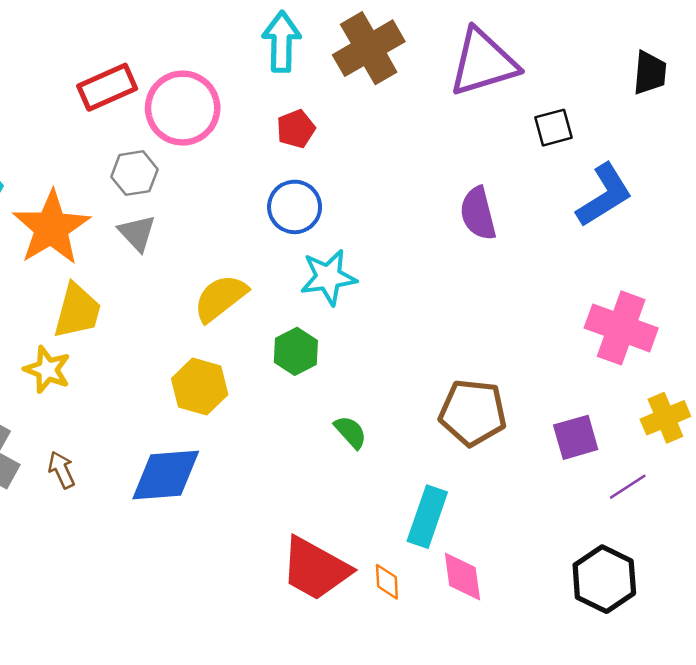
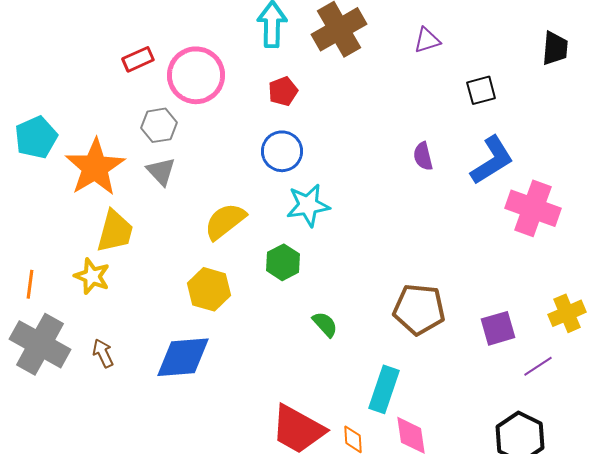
purple triangle: (483, 62) -> (427, 40), size x0.5
red rectangle: (107, 87) -> (138, 59), size x0.7
blue L-shape: (604, 195) -> (492, 160), moved
purple semicircle: (478, 213) -> (423, 156), size x0.7
pink cross: (621, 328) -> (533, 208), moved

